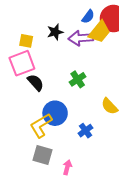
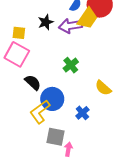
pink square: (22, 63) -> (17, 54), turned -35
black semicircle: (36, 83) -> (33, 82), moved
gray square: (42, 155) -> (55, 137), moved

